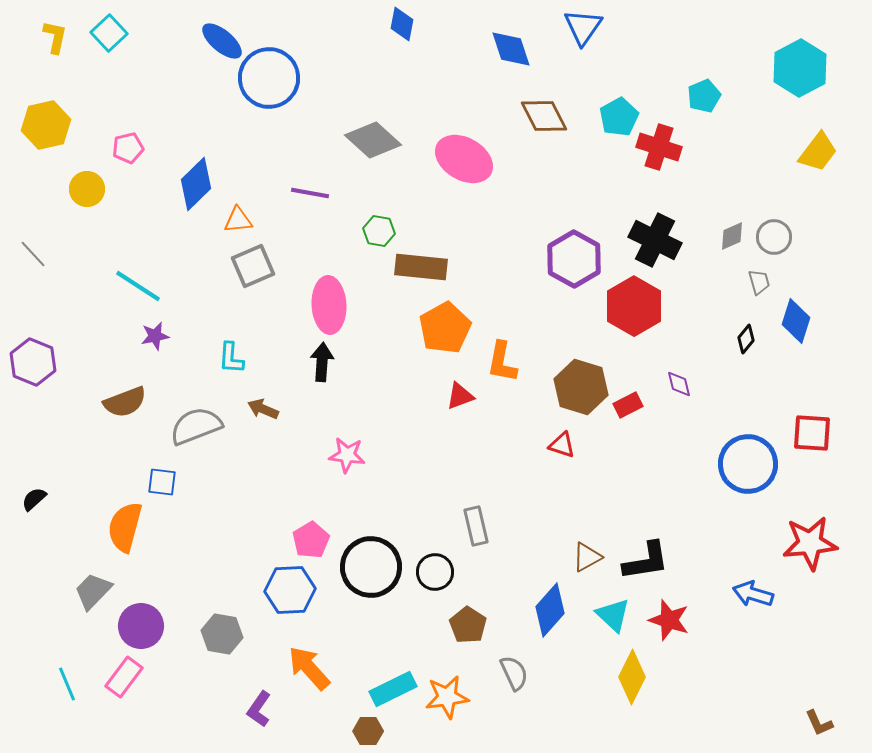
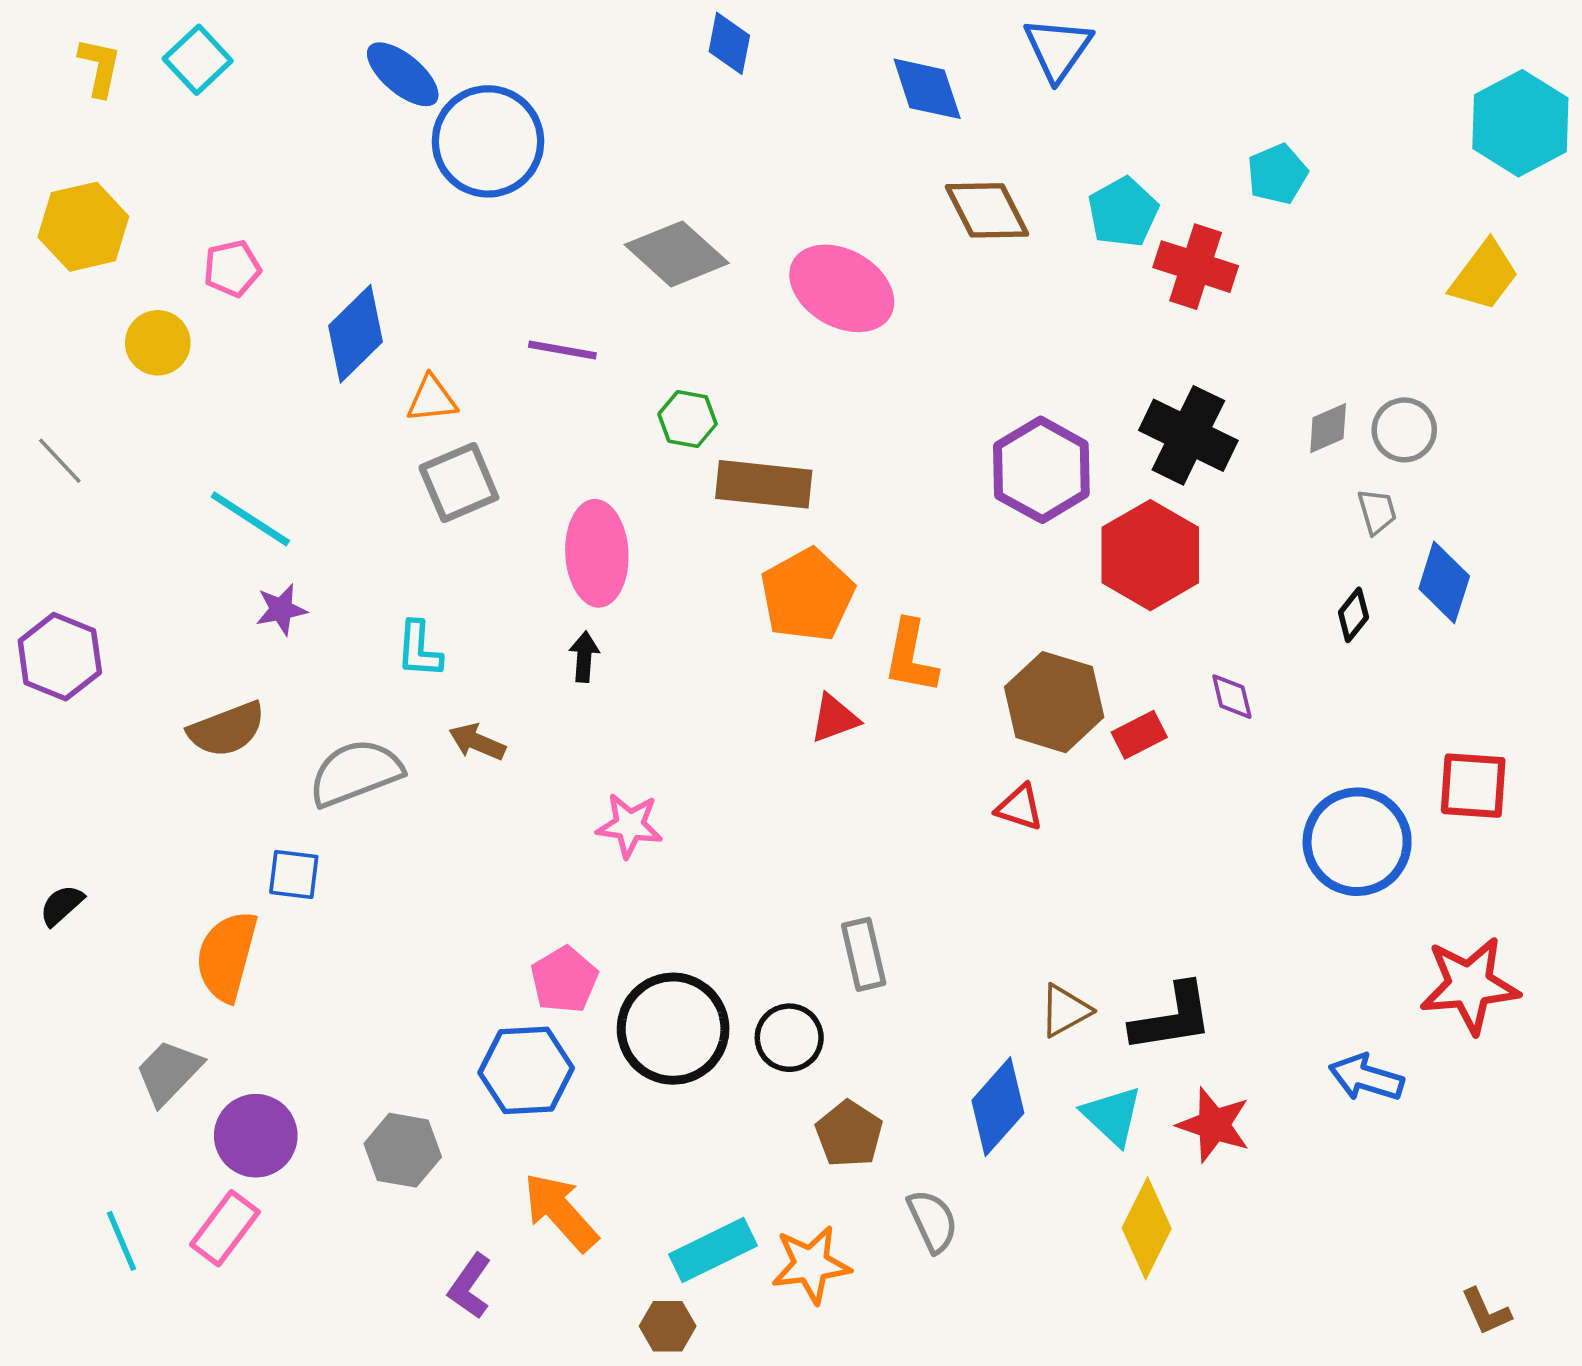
cyan hexagon: (800, 68) -> (1520, 123), moved
black arrow: (322, 362) -> (584, 657), size x0.7

